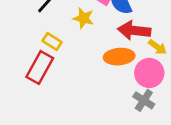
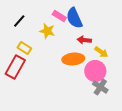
red arrow: (134, 31) -> (84, 40), size x0.6
gray cross: (144, 100) -> (100, 87), moved

